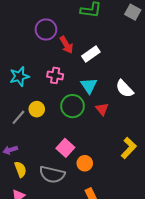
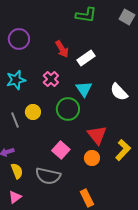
purple circle: (46, 29) -> (19, 39), moved
pink cross: (55, 75) -> (51, 79), turned 35
red triangle: (102, 109) -> (97, 135), moved, size x1.5
gray line: (18, 117) -> (15, 120), turned -63
orange circle: (85, 163) -> (92, 158), moved

